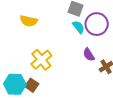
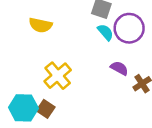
purple semicircle: (89, 55) -> (119, 68), turned 152

